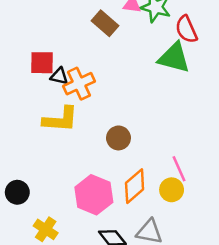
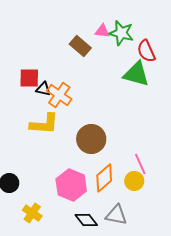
orange cross: (79, 84) -> (59, 95), turned -30
brown circle: (118, 138) -> (91, 139), size x1.5

